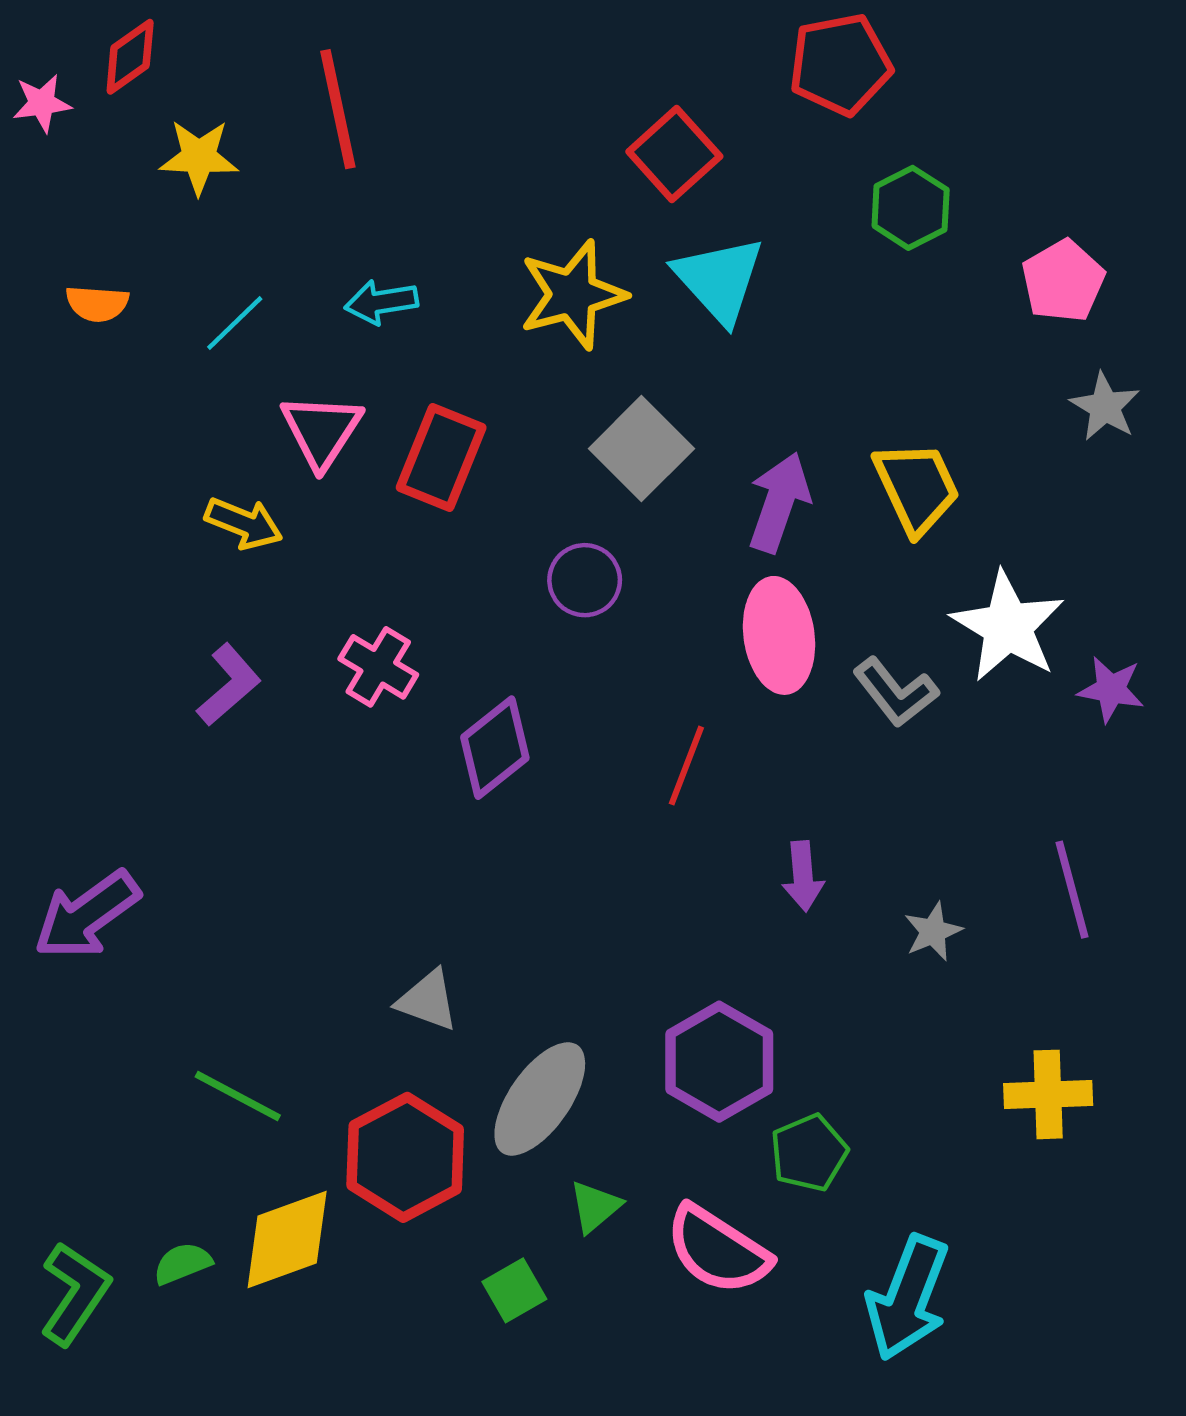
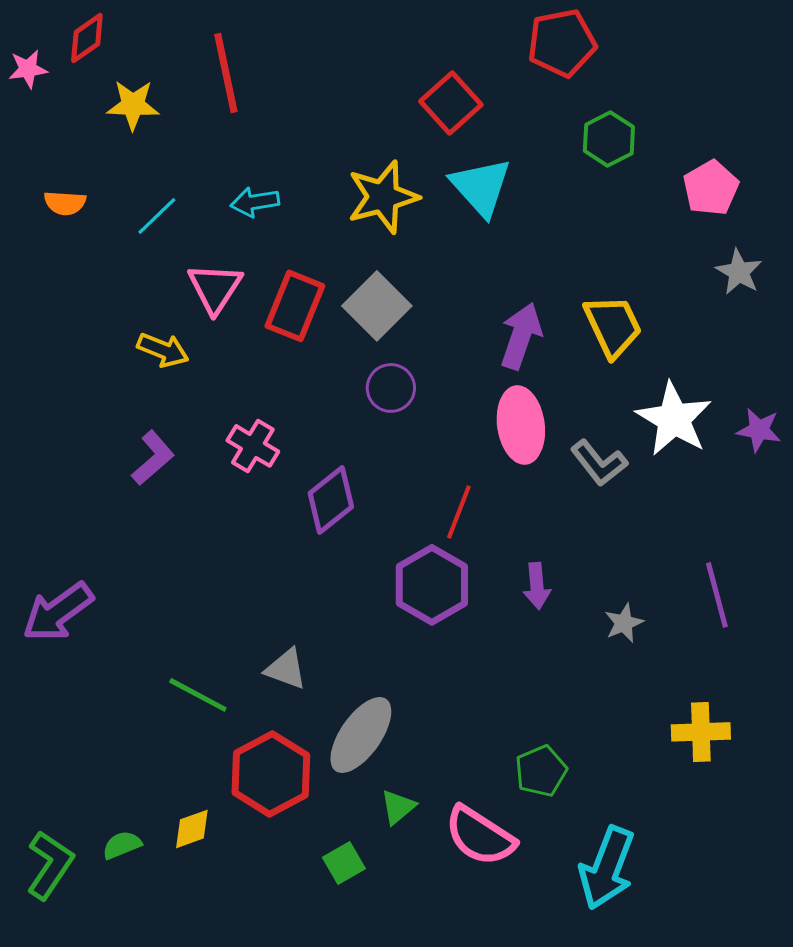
gray square: (641, 449) -> (377, 306), moved
purple star: (1111, 689) -> (759, 430), moved
purple hexagon: (719, 1062) -> (432, 585), moved
green line: (238, 1096) -> (198, 695), moved
yellow diamond: (287, 1240) -> (192, 829), size x0.6

